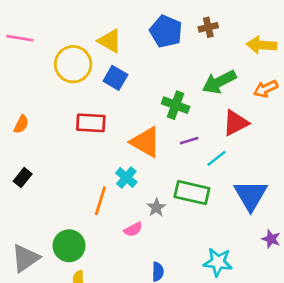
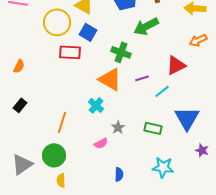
green arrow: (219, 82) -> (146, 26), moved
green cross: (176, 105) -> (121, 52), moved
red rectangle: (91, 123) -> (70, 52), moved
green rectangle: (192, 193) -> (153, 128), moved, size x0.7
orange line: (100, 201) -> (62, 122), moved

